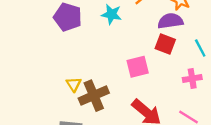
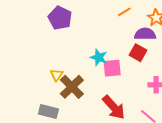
cyan star: (111, 14) -> (99, 57), moved
brown cross: (94, 96) -> (72, 87), turned -30

